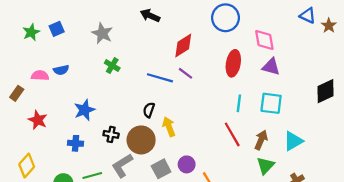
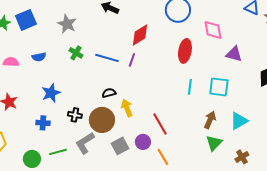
blue square: (57, 29) -> (26, 20), size x1.5
purple triangle: (271, 67) -> (234, 54), moved
blue semicircle: (61, 70) -> (39, 57), moved
purple line: (186, 73) -> (132, 60), moved, turned 72
blue line: (160, 78) -> (107, 58), moved
black semicircle: (149, 110) -> (109, 93), turned 56
red line: (232, 134) -> (160, 124), moved

